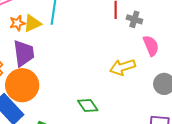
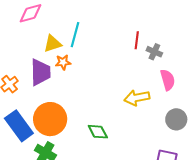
orange star: (17, 23) -> (63, 62), moved
orange circle: (22, 85) -> (50, 119), moved

